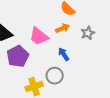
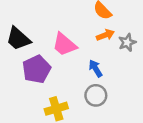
orange arrow: (62, 28) -> (105, 35), moved
gray circle: (55, 76) -> (96, 95), moved

